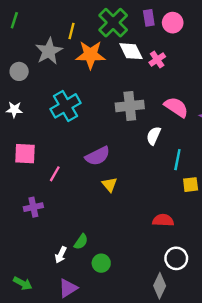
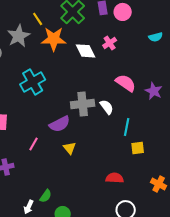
yellow line: (71, 31) -> (38, 19), turned -48
white diamond: (131, 51) -> (86, 51), moved
gray cross: (130, 106) -> (83, 104), moved
white semicircle: (154, 136) -> (107, 107), turned 119
pink line: (55, 174) -> (34, 144), moved

